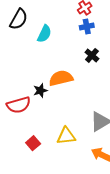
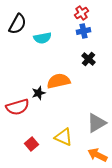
cyan semicircle: (44, 34) -> (42, 38), turned 54
yellow triangle: (66, 136) -> (64, 137), turned 30

